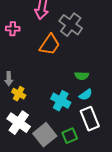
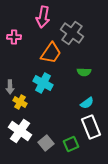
green semicircle: (82, 76) -> (84, 72), moved
cyan cross: (61, 101) -> (43, 83), moved
gray square: (45, 135) -> (46, 143), size x0.7

